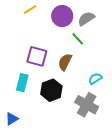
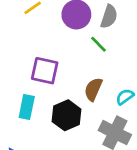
gray semicircle: (86, 19) -> (109, 17), turned 144
brown semicircle: (65, 62) -> (93, 89), moved

